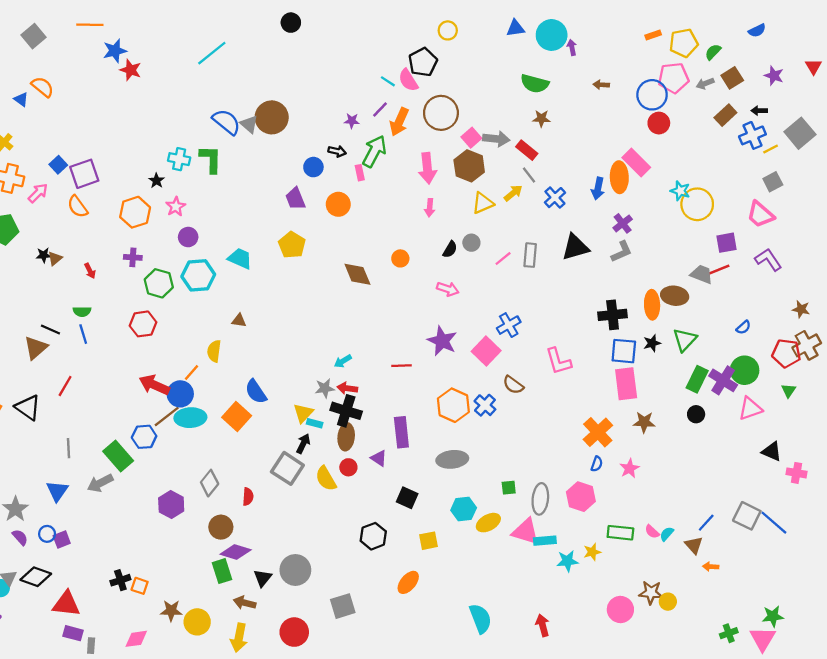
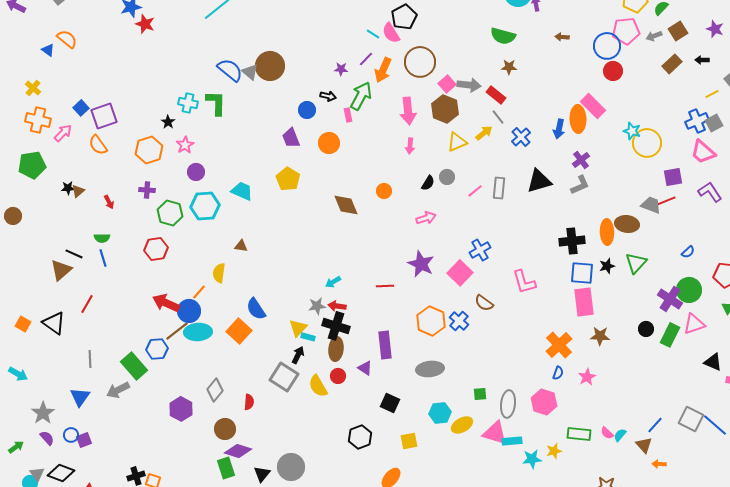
blue cross: (752, 135) -> (697, 121), moved
pink arrow: (448, 289) -> (426, 218), turned -36
green rectangle: (697, 379) -> (670, 335), moved

